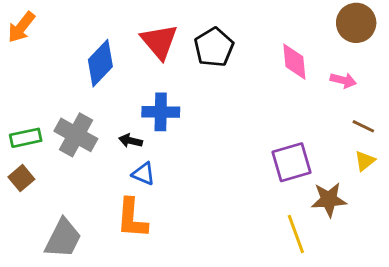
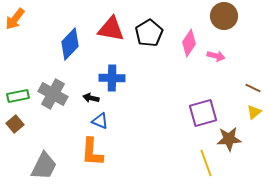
brown circle: (356, 23) -> (224, 16), moved
red triangle: (159, 42) -> (111, 29), turned -40
pink diamond: (294, 62) -> (189, 43), moved, turned 40
pink arrow: (343, 80) -> (216, 56), moved

